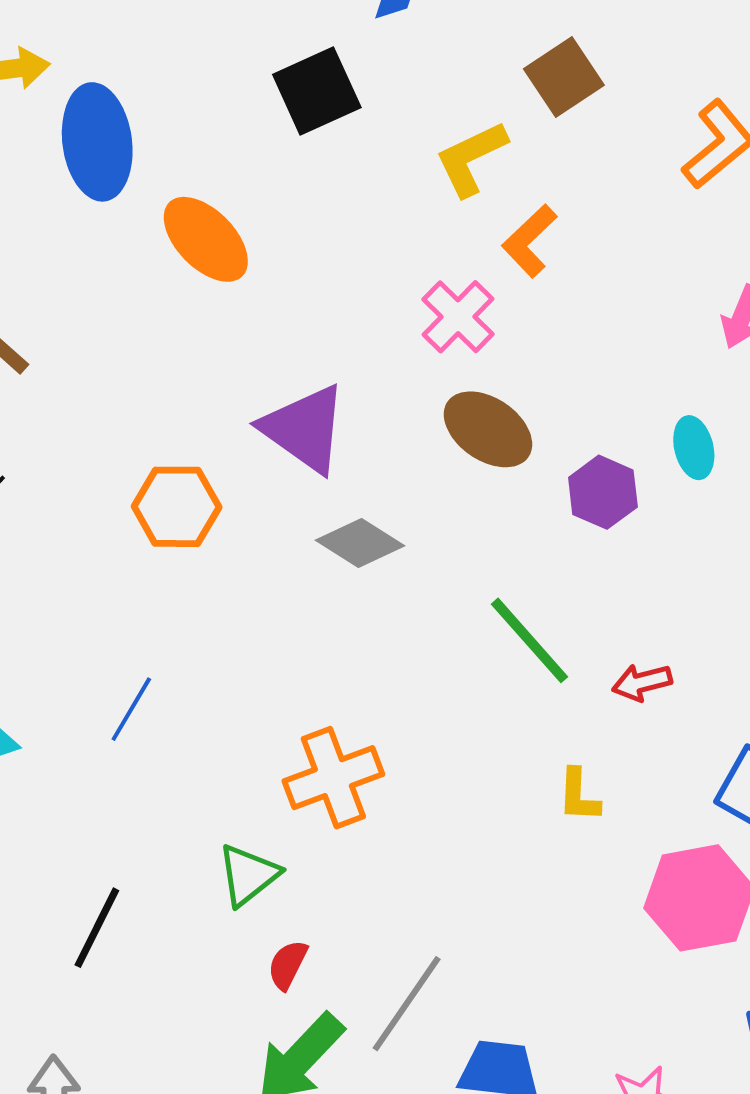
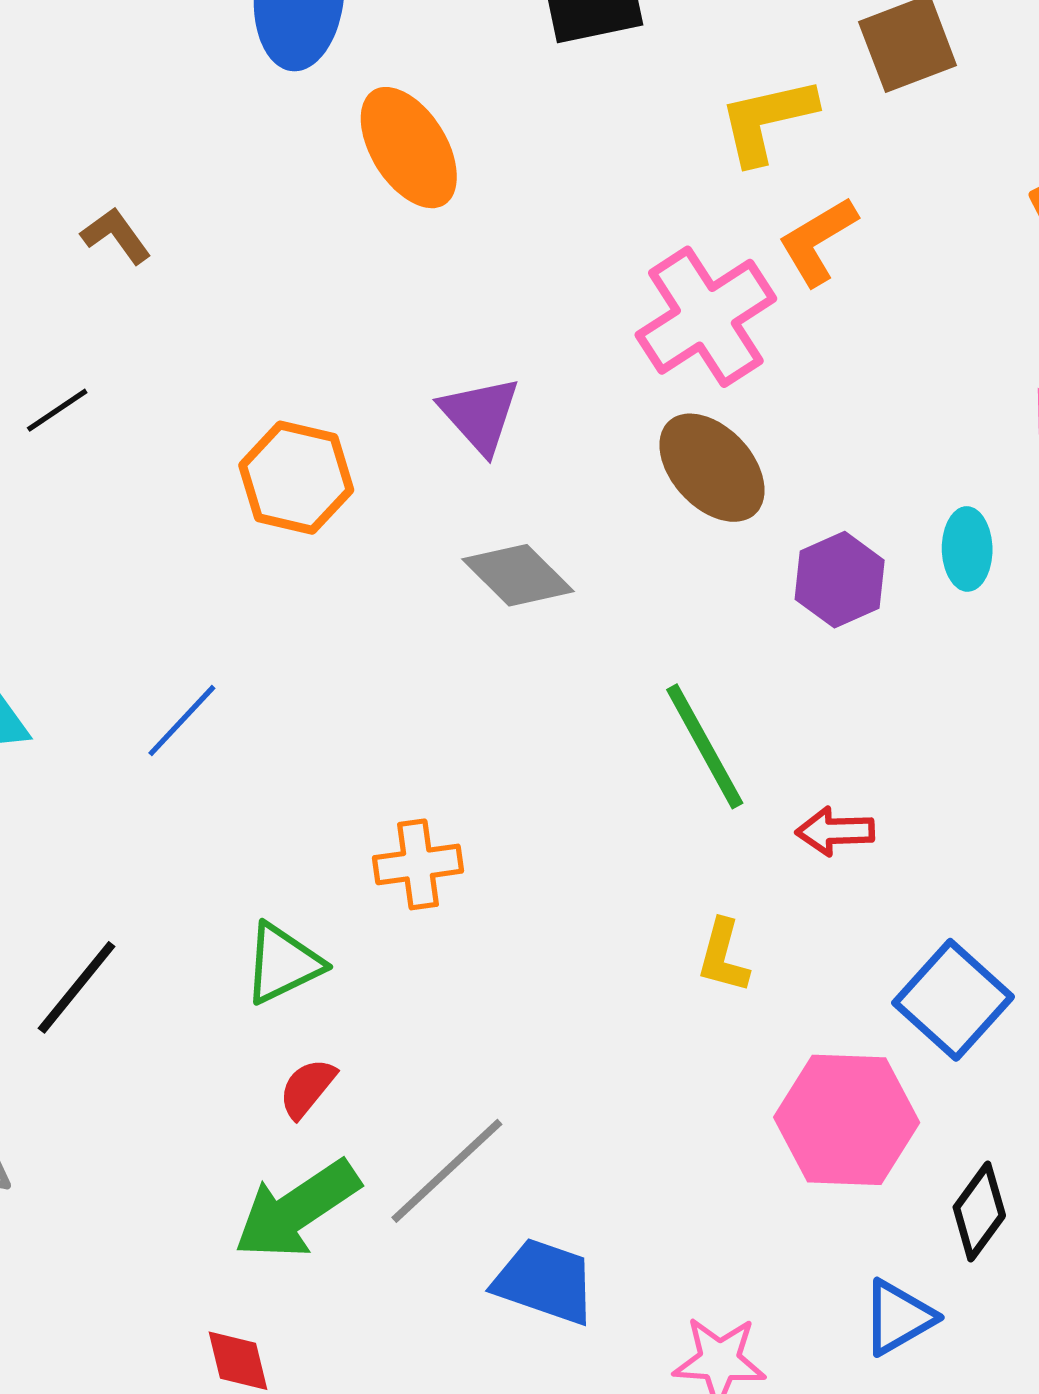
pink cross: (458, 317) -> (706, 317), size x1.4
purple triangle: (304, 429) -> (480, 415), size x0.7
orange cross: (333, 778) -> (418, 864), size x0.7

